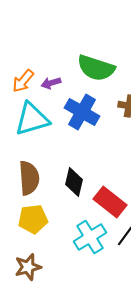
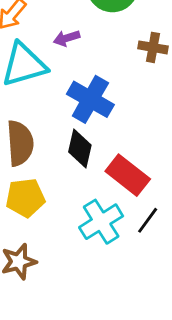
purple arrow: (51, 83) -> (67, 38), moved
blue cross: (82, 112) -> (90, 99), moved

